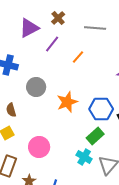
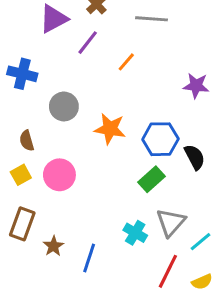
orange star: (67, 102) -> (110, 129), turned 30
pink circle: (39, 147) -> (59, 175), moved
cyan cross: (84, 157) -> (135, 233), moved

